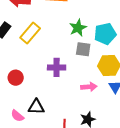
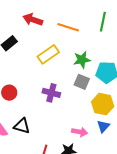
yellow rectangle: (30, 33) -> (48, 54), moved
pink arrow: (89, 87) -> (80, 132), moved

